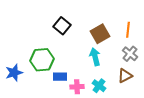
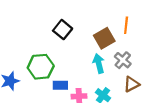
orange line: (128, 30) -> (126, 25), moved
gray cross: (130, 54) -> (123, 60), moved

